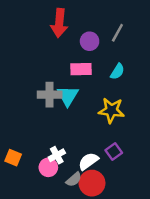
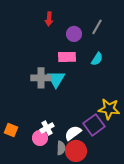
red arrow: (59, 23) -> (49, 19), size x0.6
yellow star: (111, 110) -> (109, 109), moved
purple square: (114, 152) -> (94, 125), size x1.5
gray semicircle: (74, 179) -> (61, 148), turned -48

